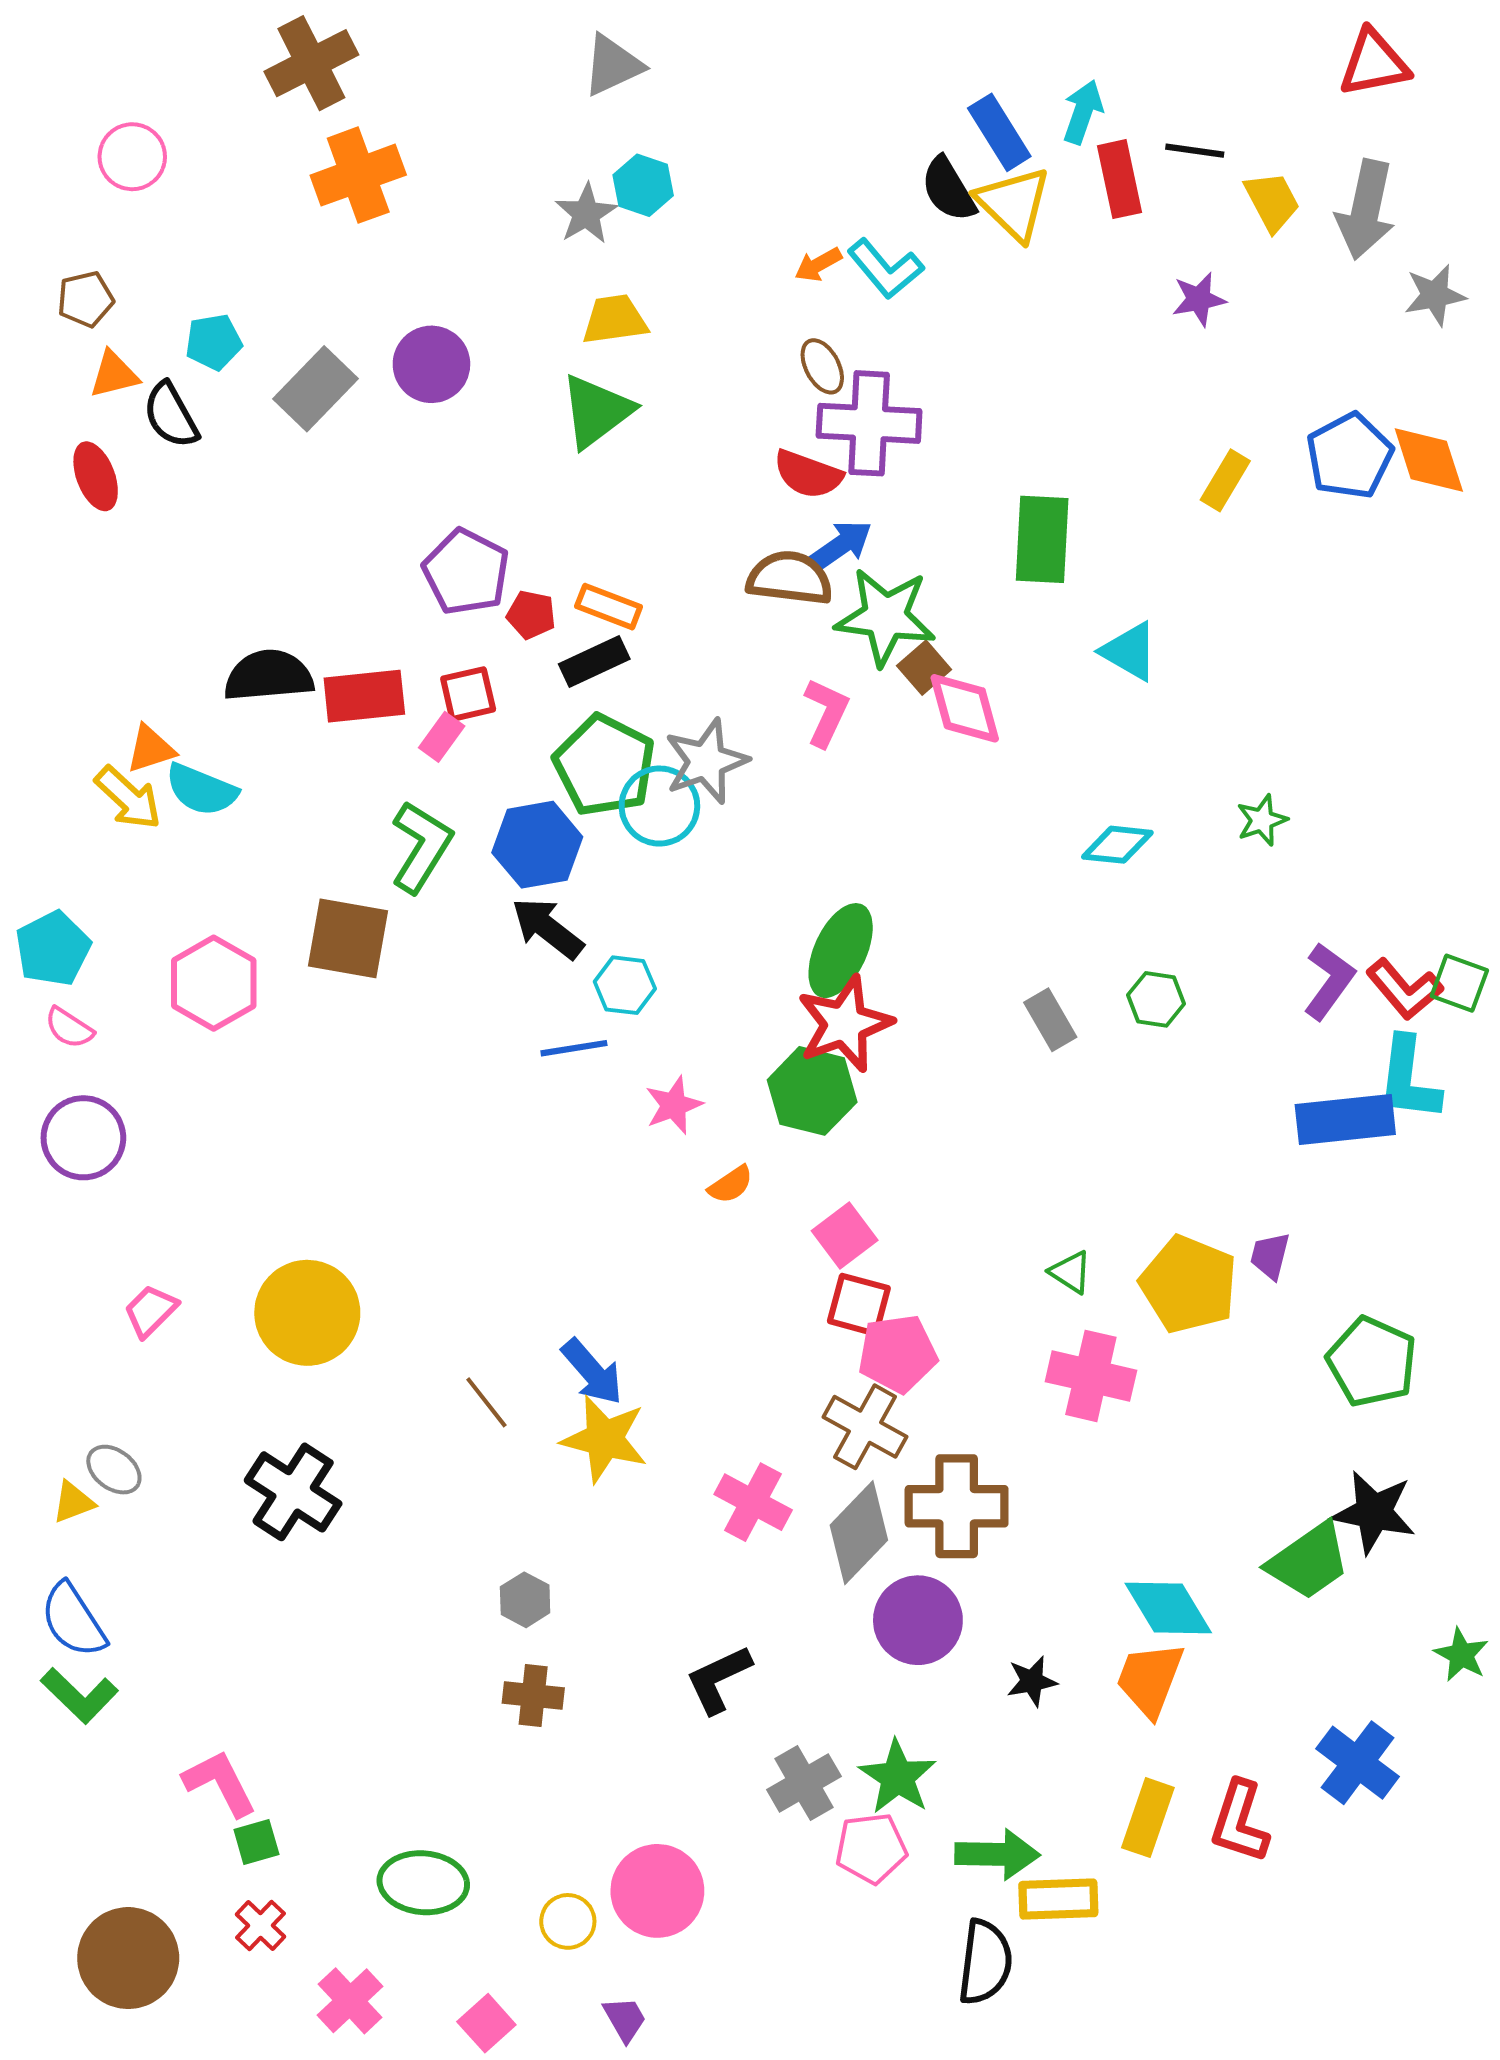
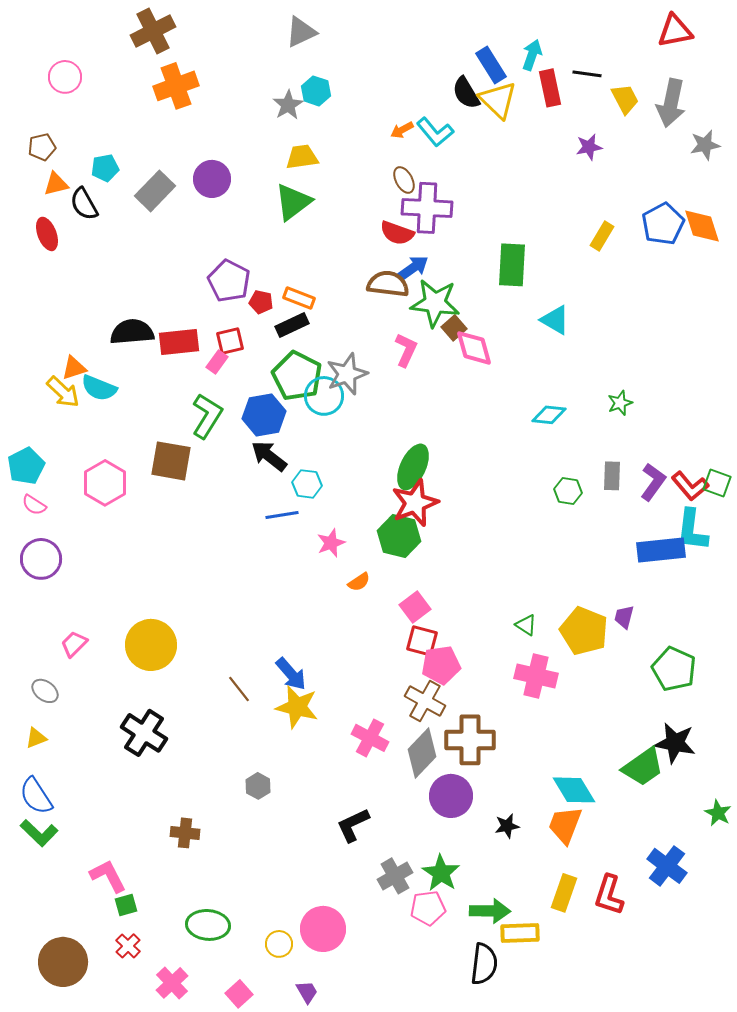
gray rectangle: (1050, 1020) -> (612, 476), moved, turned 32
gray ellipse: (114, 1470) -> (45, 691), moved
brown cross: (533, 1695) -> (185, 833), moved

